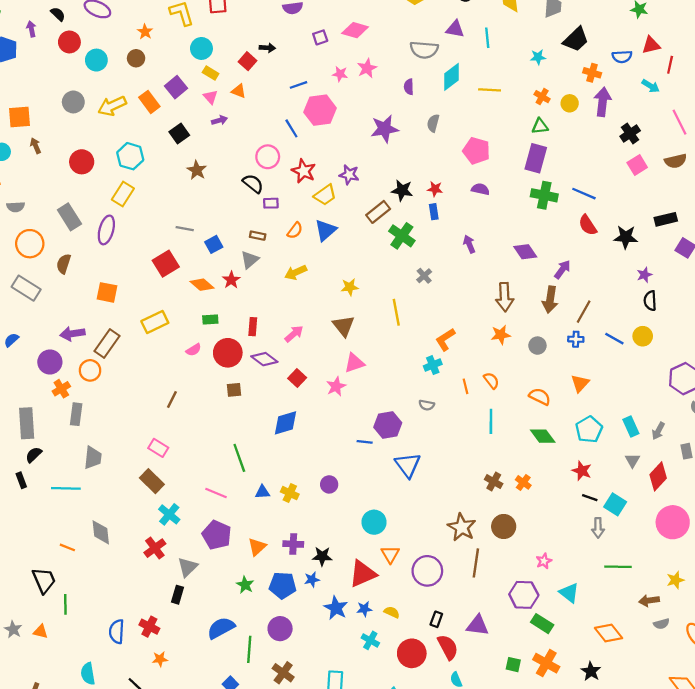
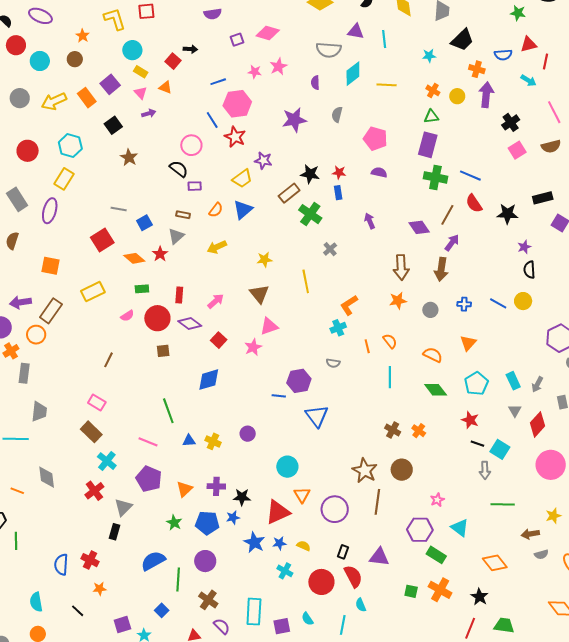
red star: (304, 171) -> (235, 137), moved
brown line: (584, 312) -> (447, 215), moved

